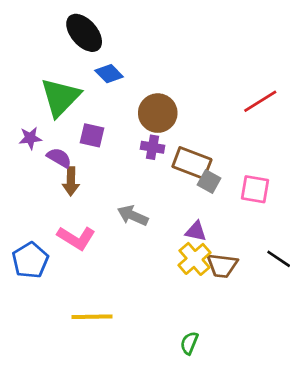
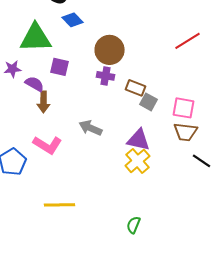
green triangle: (60, 97) -> (36, 38), turned 44
brown rectangle: (192, 163) -> (136, 88), size x0.7
purple triangle: (196, 231) -> (138, 140), size x1.4
brown trapezoid: (222, 266) -> (186, 132), moved

